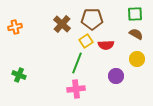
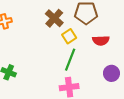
yellow square: (86, 41) -> (69, 36), moved

